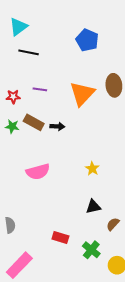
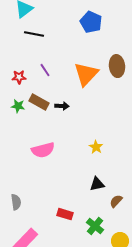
purple line: (40, 89) -> (45, 70), turned 48

